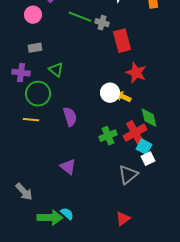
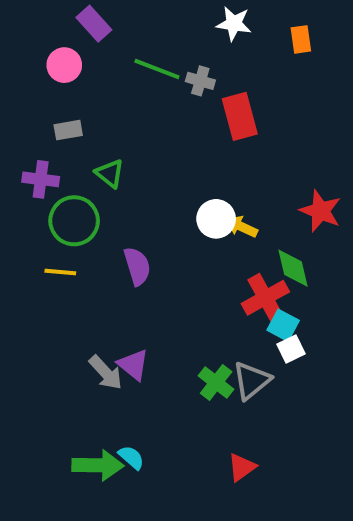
red star: (136, 73) -> (321, 211), moved
green cross: (108, 136) -> (216, 382), moved, turned -30
gray arrow: (24, 192) -> (106, 373), moved

